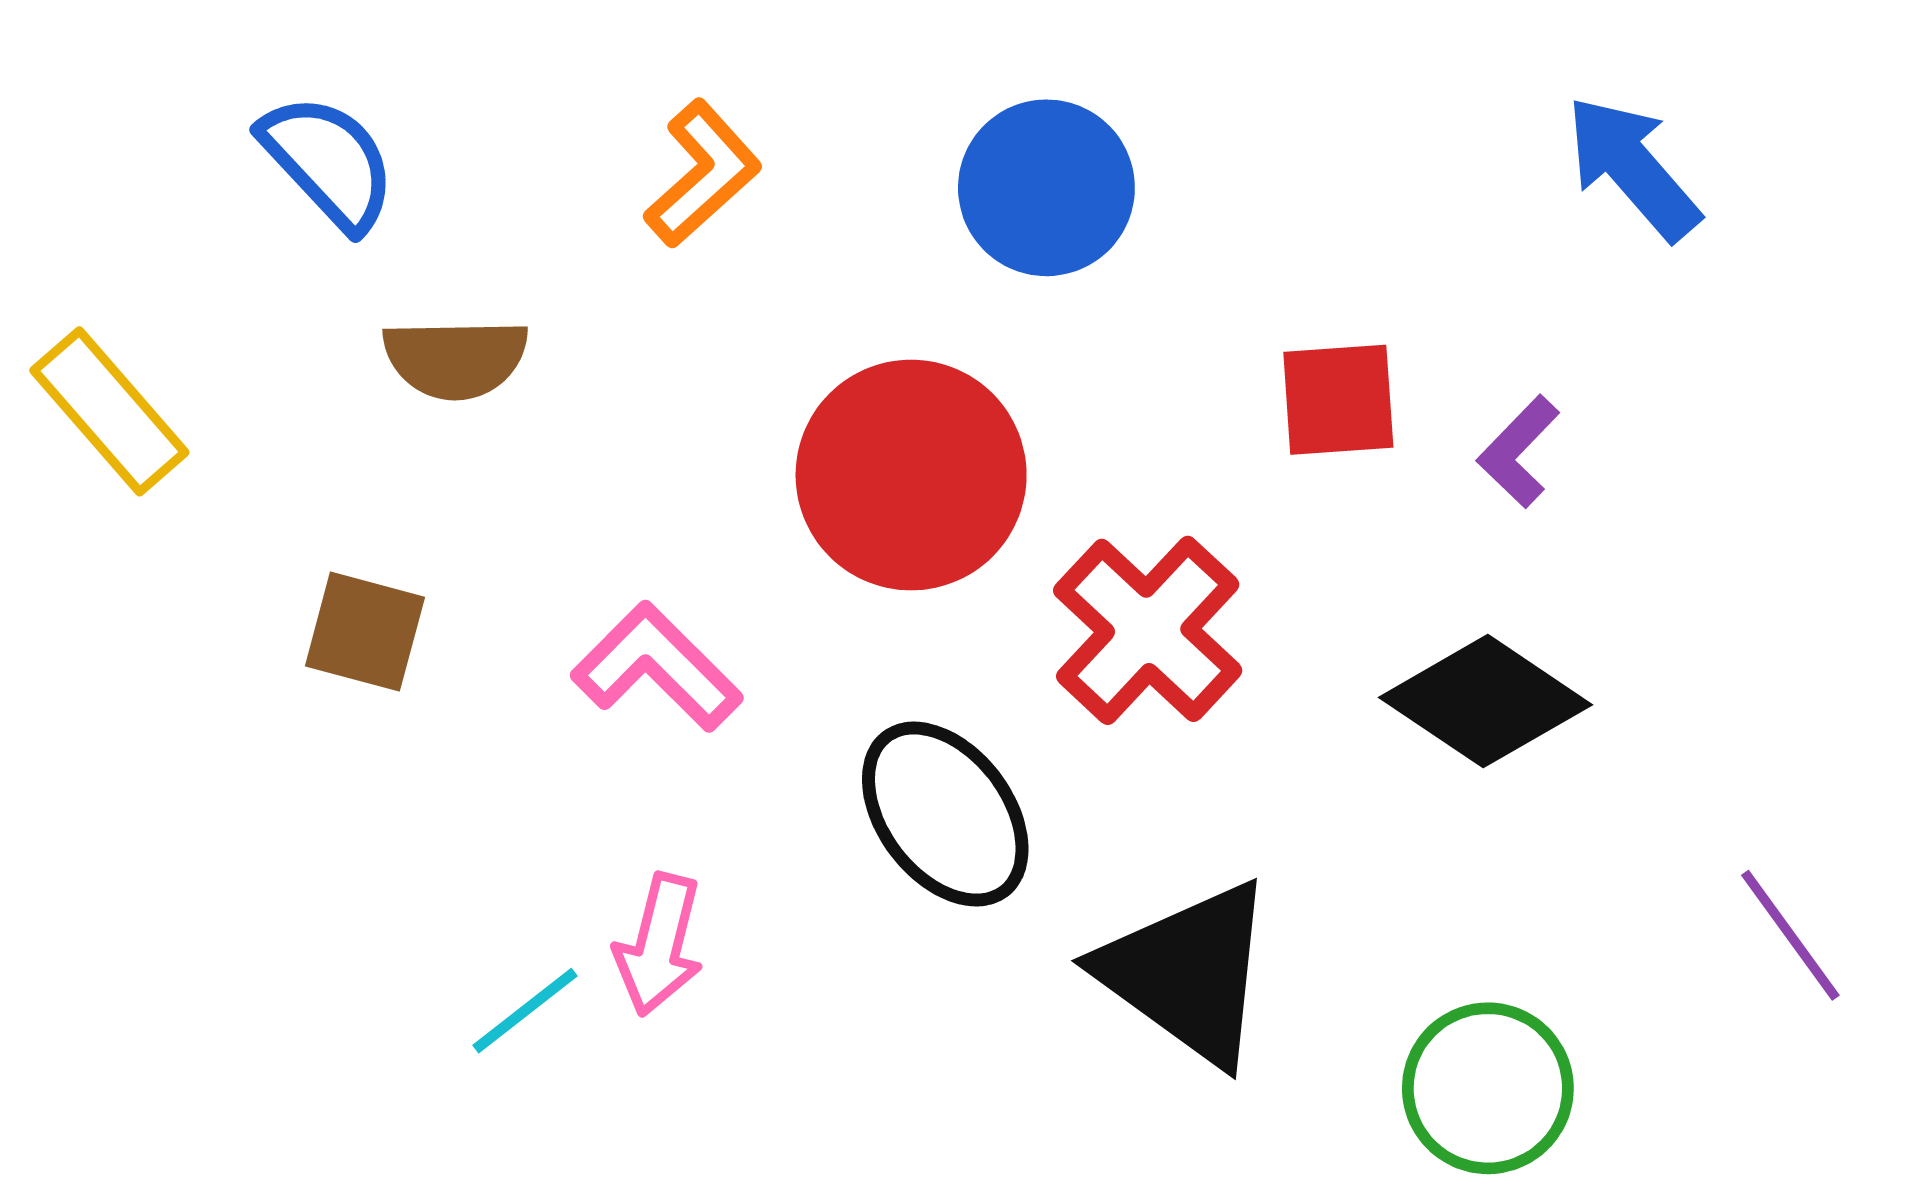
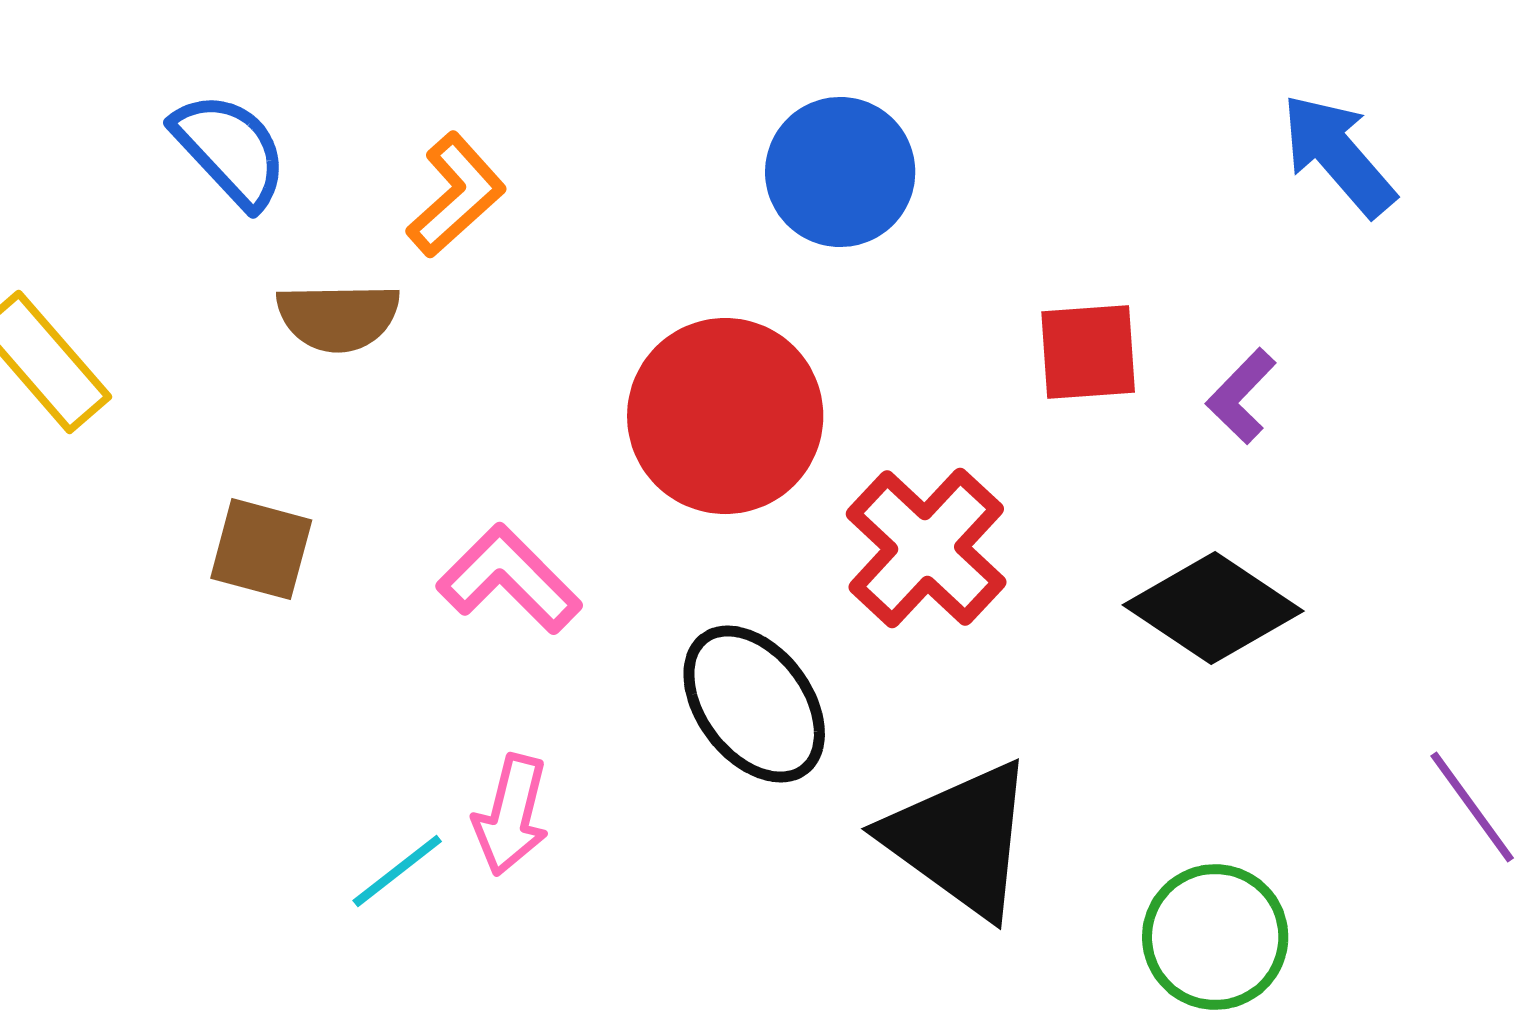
orange L-shape: (703, 174) -> (456, 195), moved

